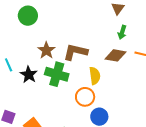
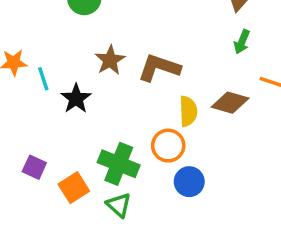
brown diamond: (115, 55) -> (230, 103), moved
green cross: (57, 74) -> (119, 164), moved

